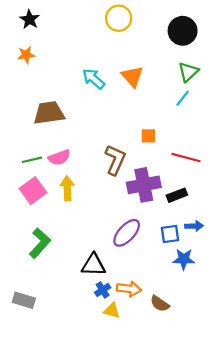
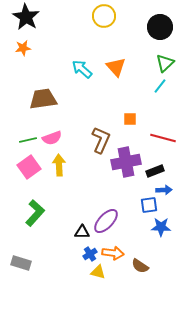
black star: (30, 19) -> (26, 17), size x1.5
blue arrow: (194, 226) -> (164, 190), moved
purple ellipse: (127, 233) -> (106, 221), moved
black triangle: (94, 265) -> (82, 232), size x0.7

